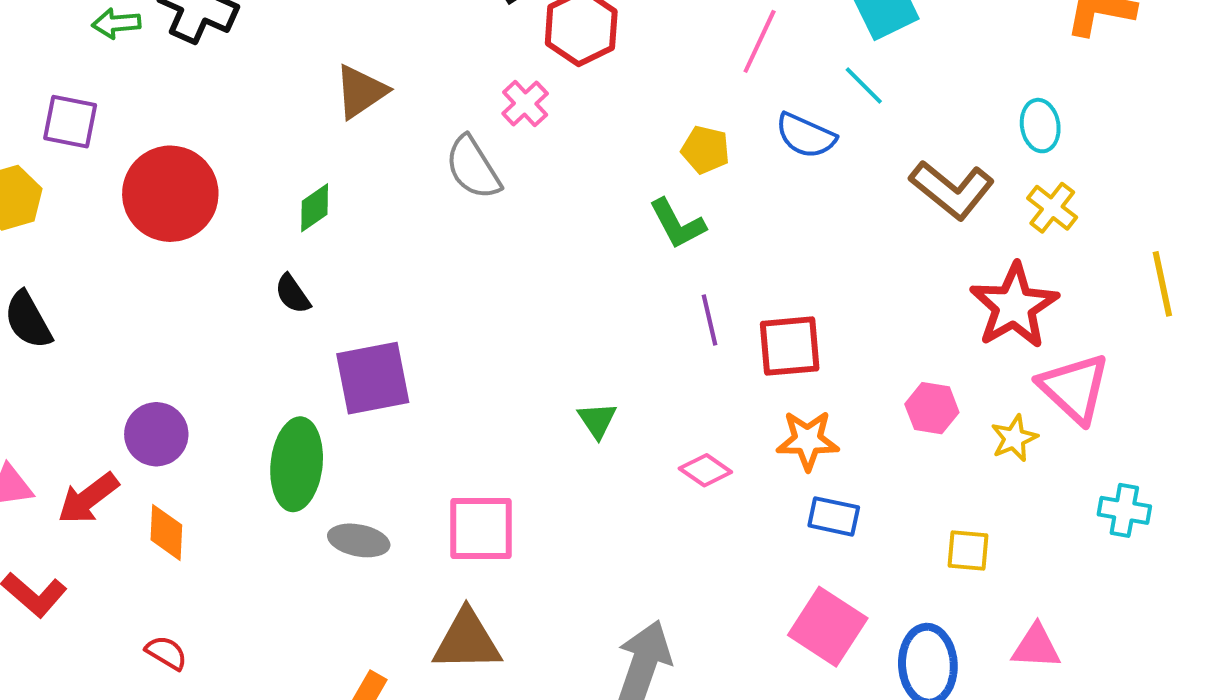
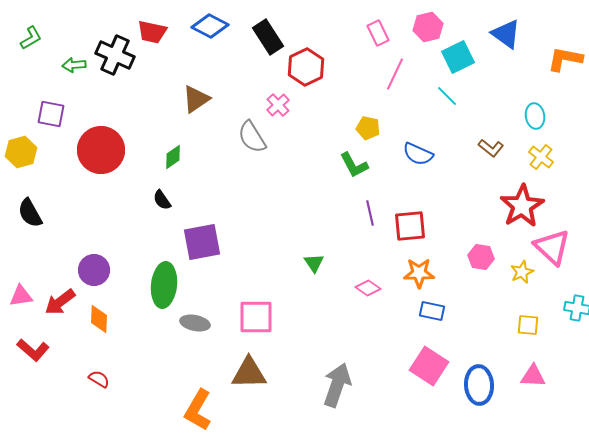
blue semicircle: (806, 136) -> (418, 154), moved
brown L-shape: (952, 190) -> (491, 148), size x0.6
yellow square: (968, 550) -> (528, 325), moved

